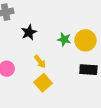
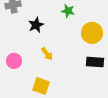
green star: (64, 39) -> (68, 11), moved
yellow square: (43, 83) -> (41, 86), moved, turned -30

